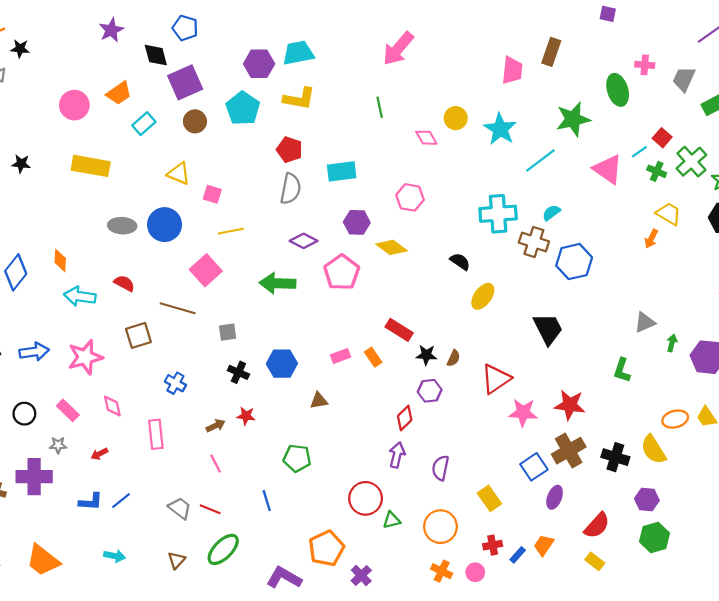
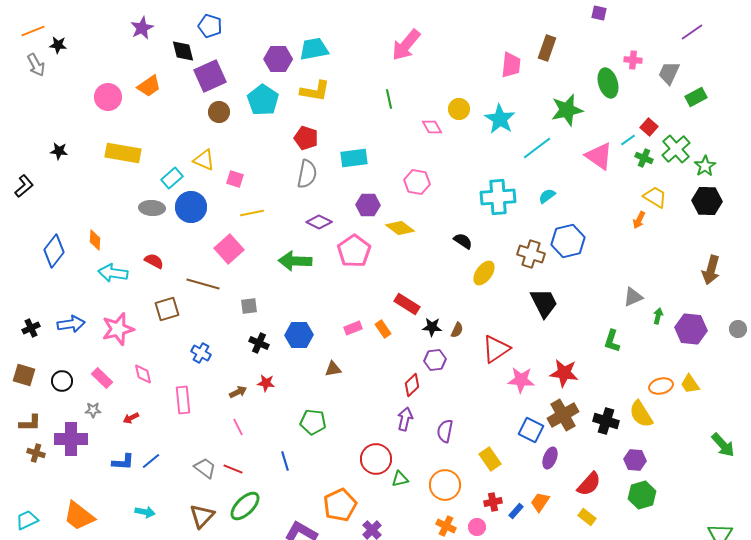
cyan rectangle: (144, 124) -> (172, 178), moved
brown cross: (534, 242) -> (531, 254), moved
blue square: (534, 467) -> (531, 430), turned -30
brown triangle: (176, 560) -> (202, 516), size x1.5

